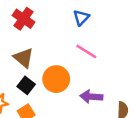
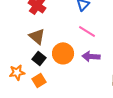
purple arrow: (91, 97) -> (91, 56), moved

